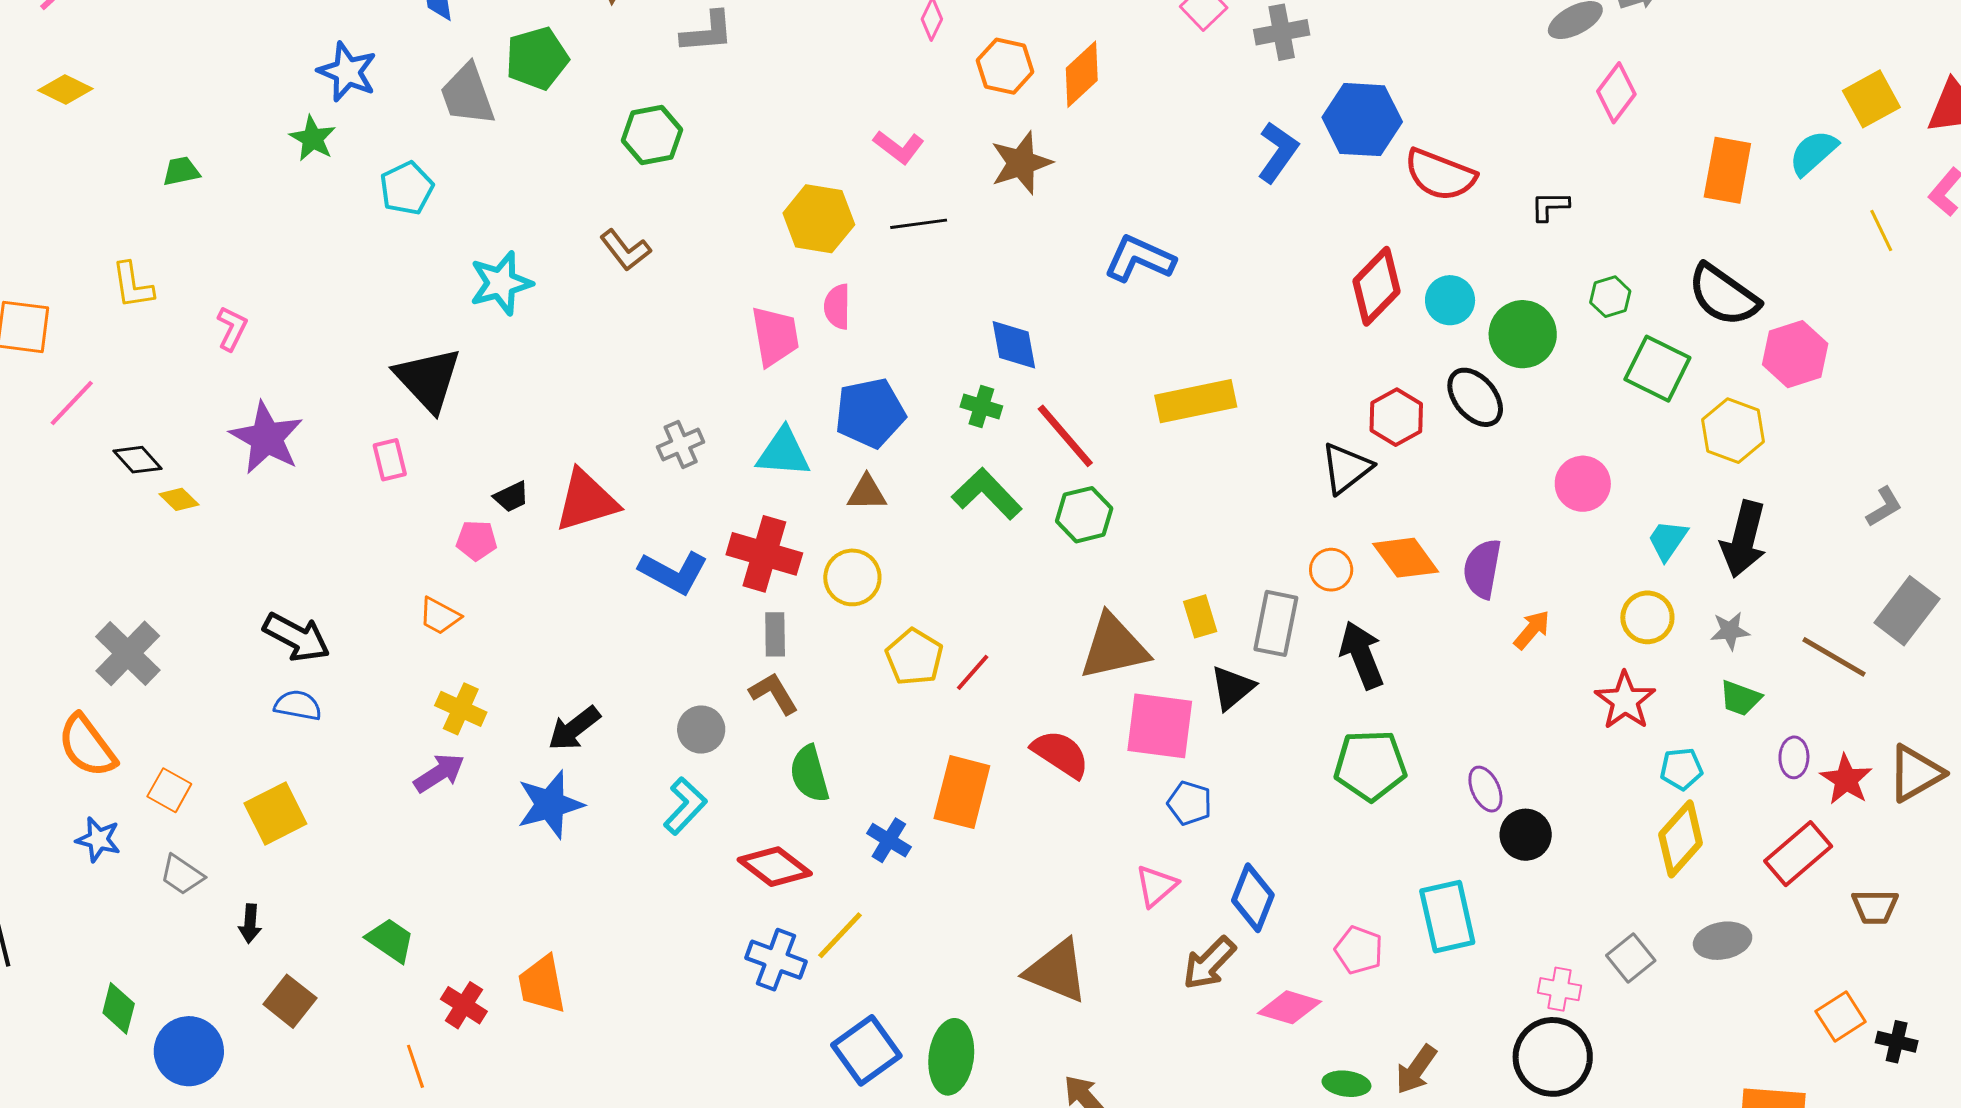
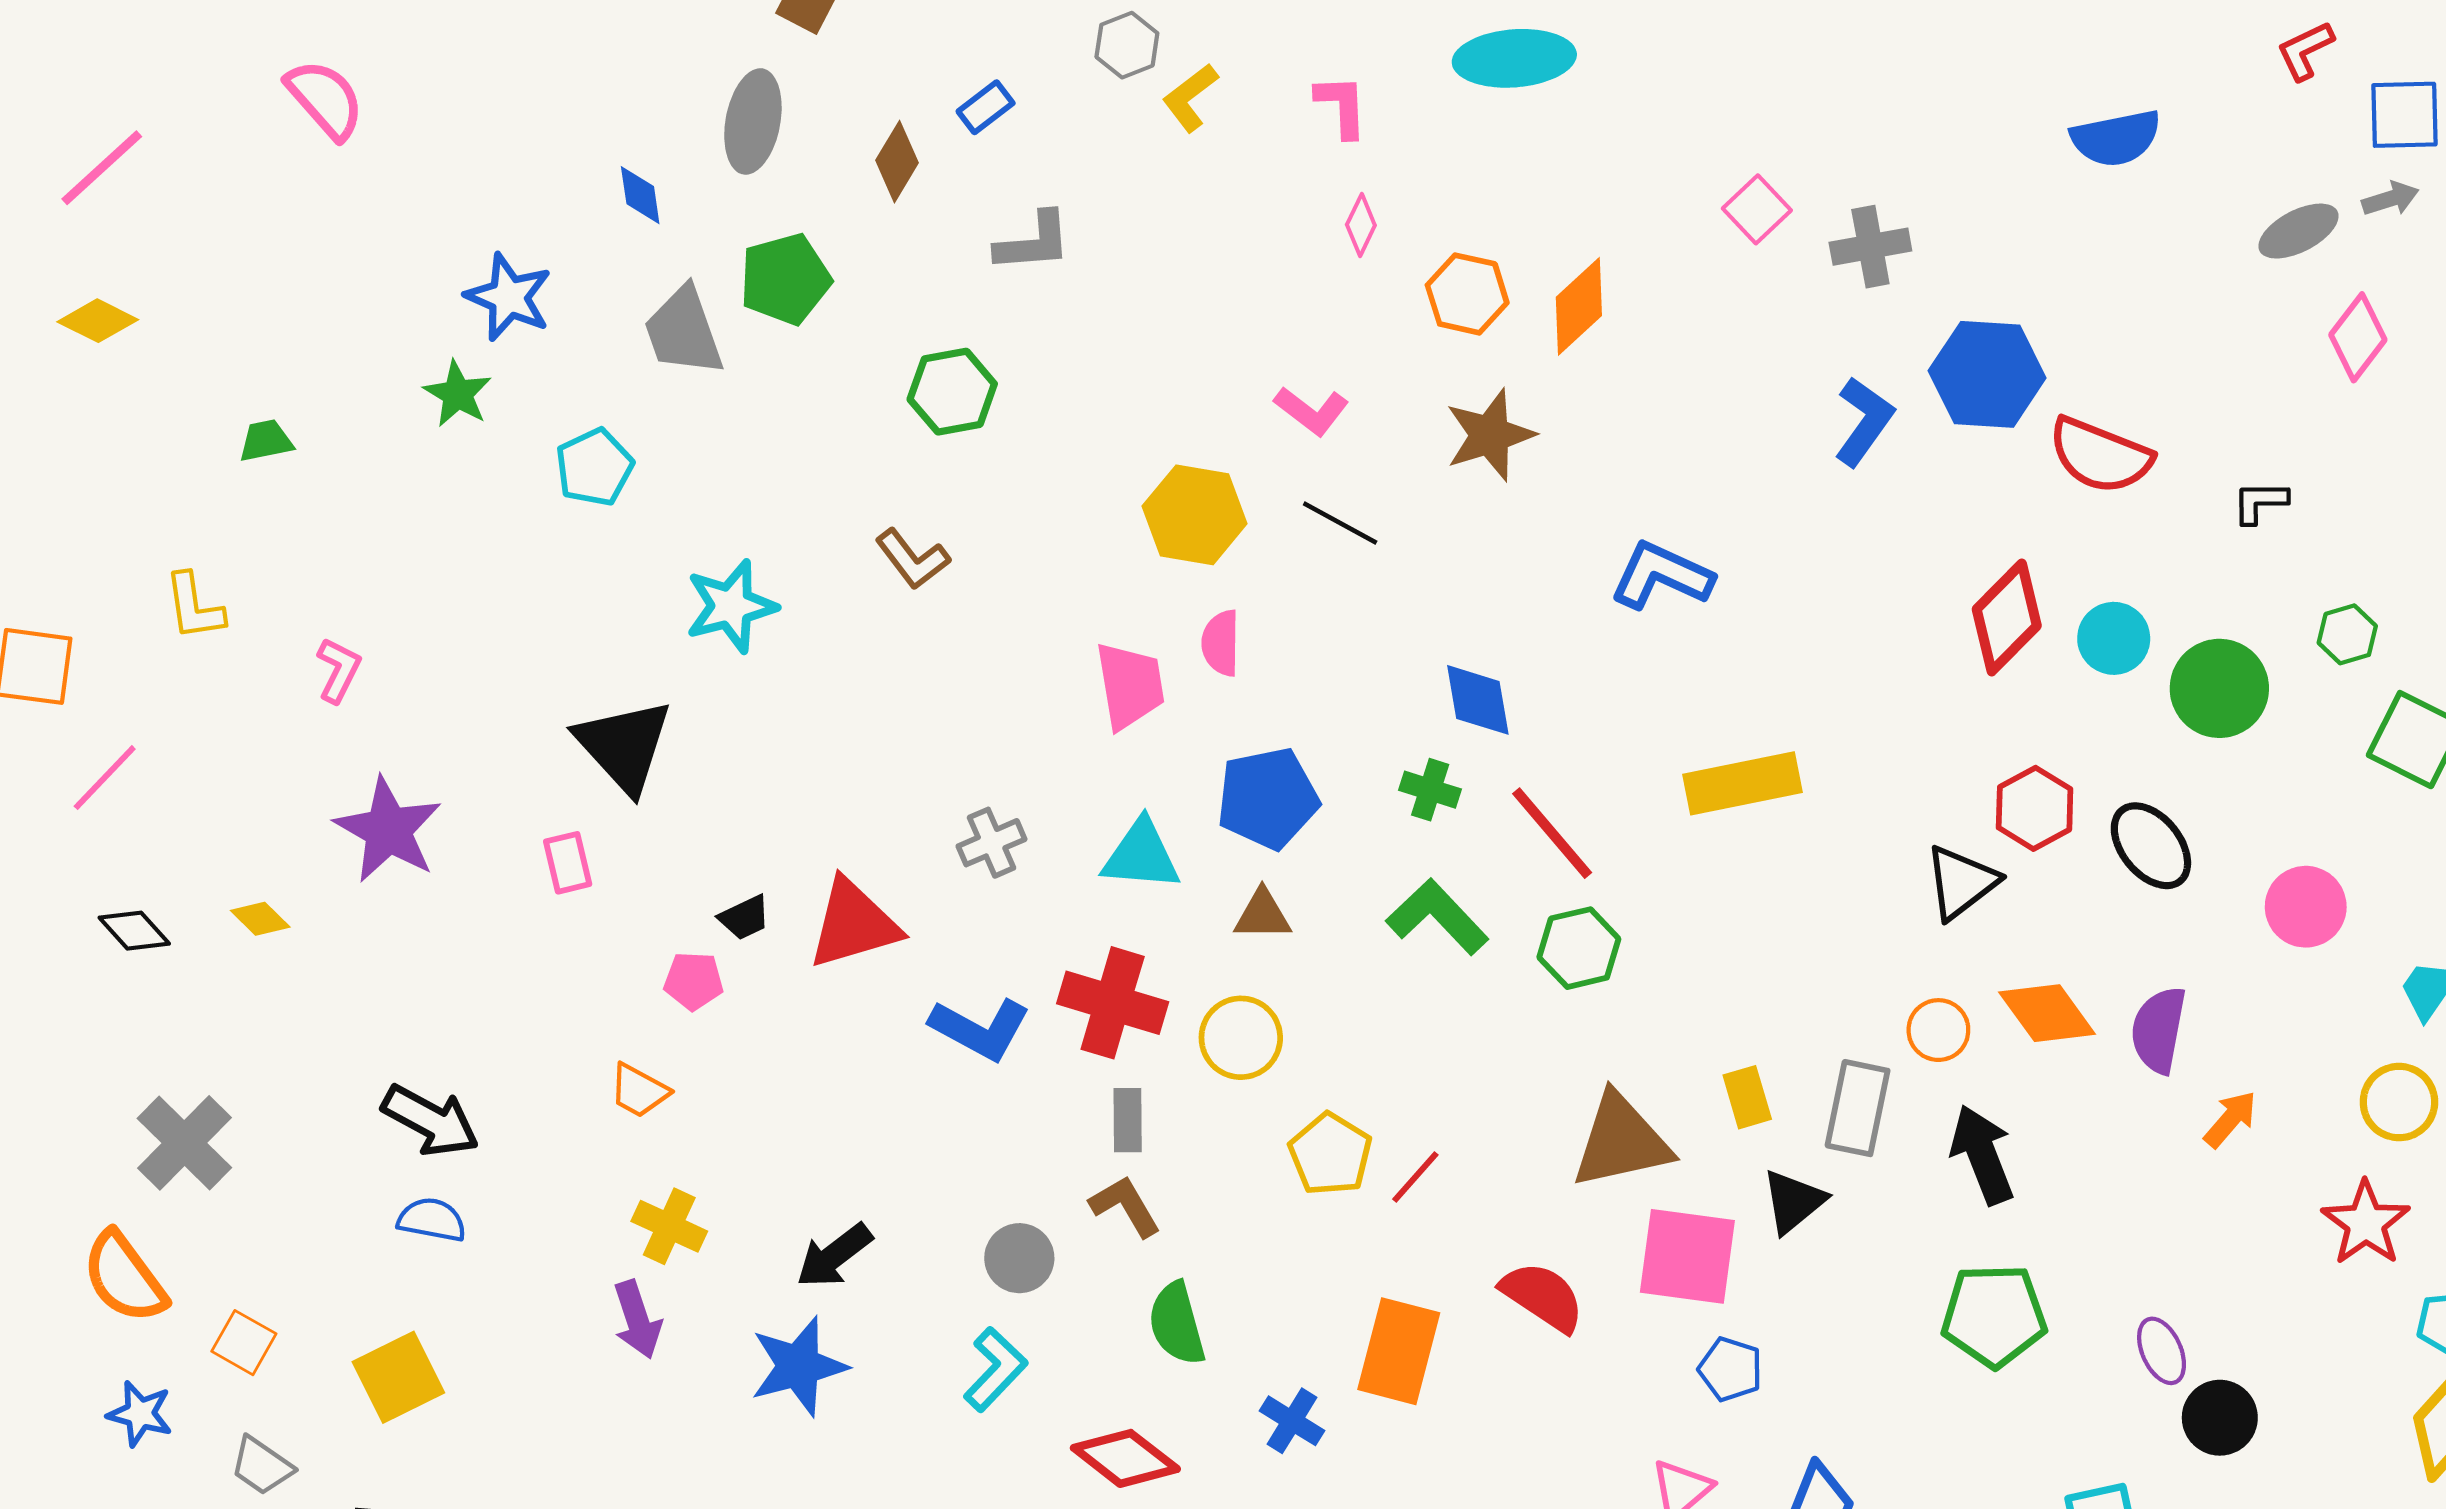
black line: (919, 224) -> (1340, 523), turned 36
black ellipse: (1475, 397) -> (2151, 846), moved
black diamond: (138, 460) -> (134, 931), moved
purple arrow: (439, 773) -> (637, 1320), turned 104

